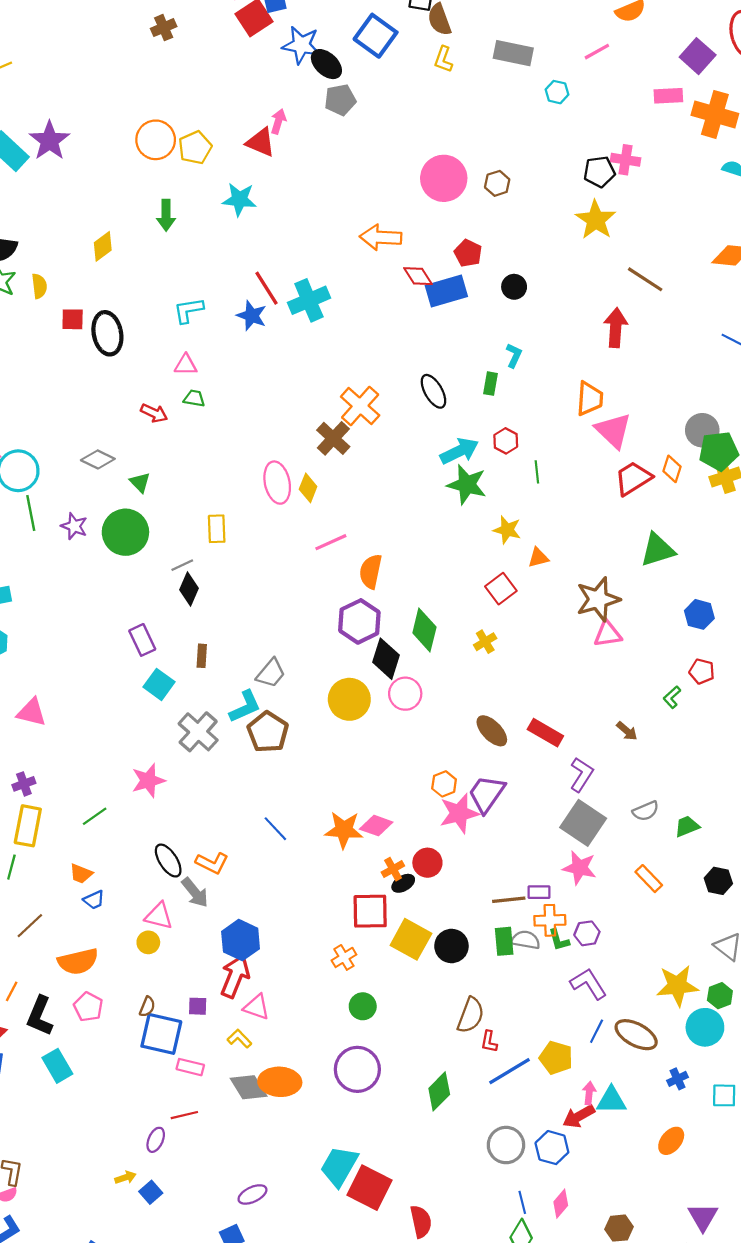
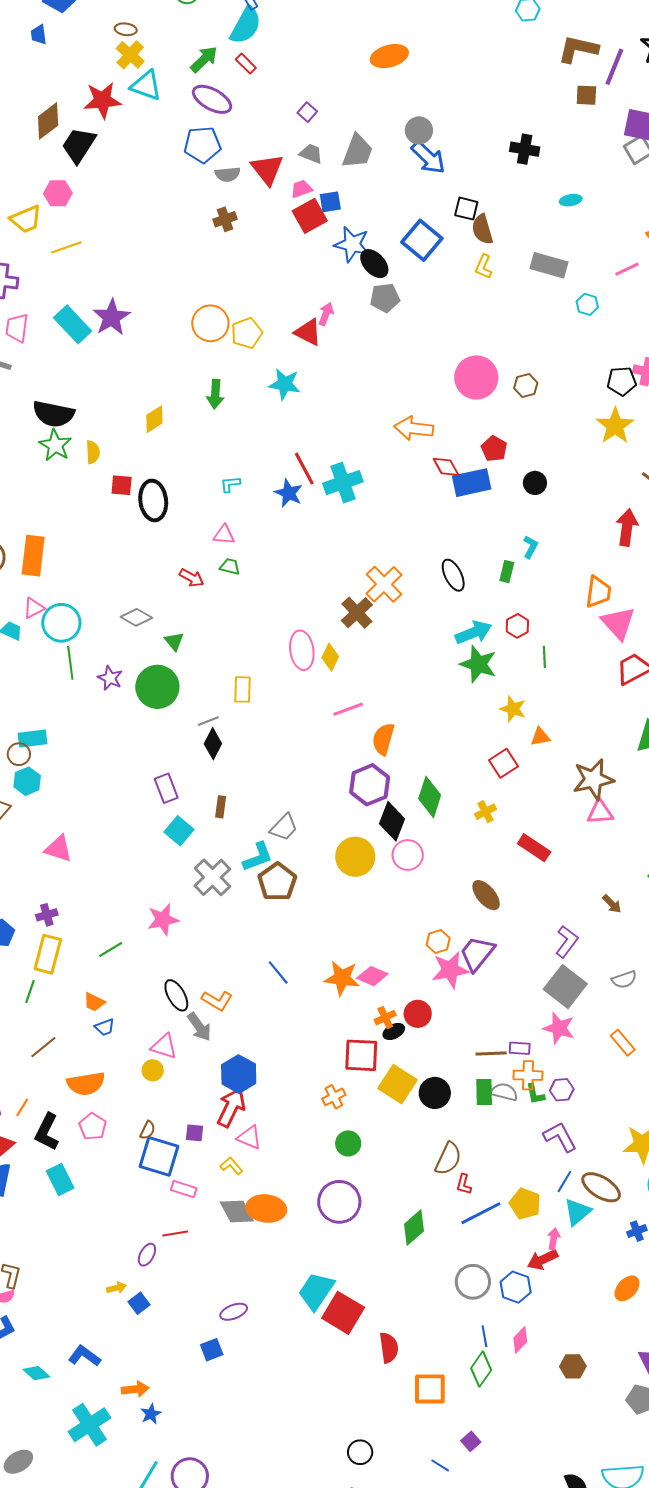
cyan L-shape: (189, 310) -> (230, 484), size x0.7
red rectangle: (545, 733) -> (534, 848), moved
cyan triangle: (611, 1100) -> (577, 1212), moved, turned -44

